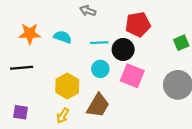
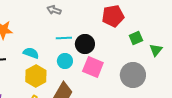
red pentagon: (138, 24) -> (113, 16), moved
cyan semicircle: (63, 37) -> (31, 53), moved

